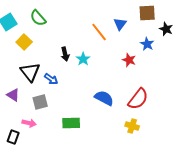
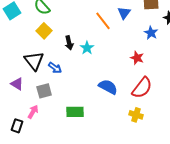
yellow square: (24, 42) -> (44, 31), moved
red star: (129, 60) -> (137, 58), moved
pink arrow: (29, 123) -> (33, 112), turned -72

